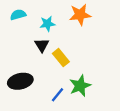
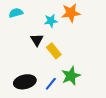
cyan star: (47, 24) -> (51, 21), moved
black ellipse: (20, 81) -> (25, 82), moved

